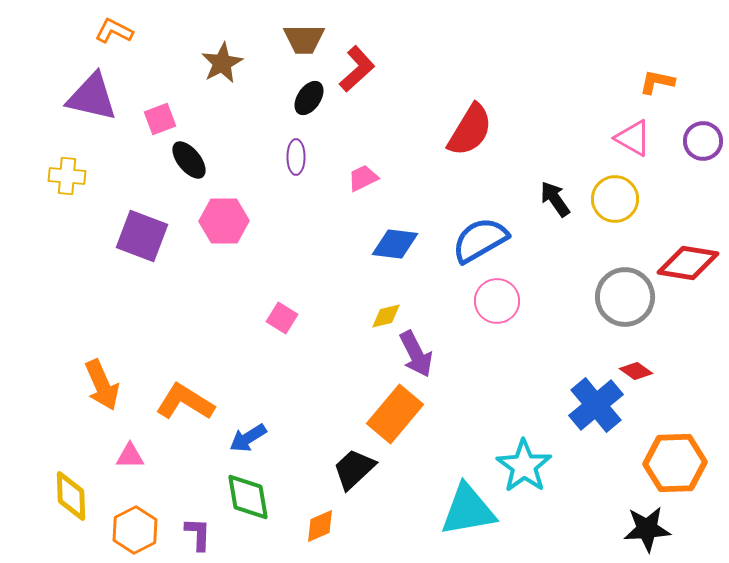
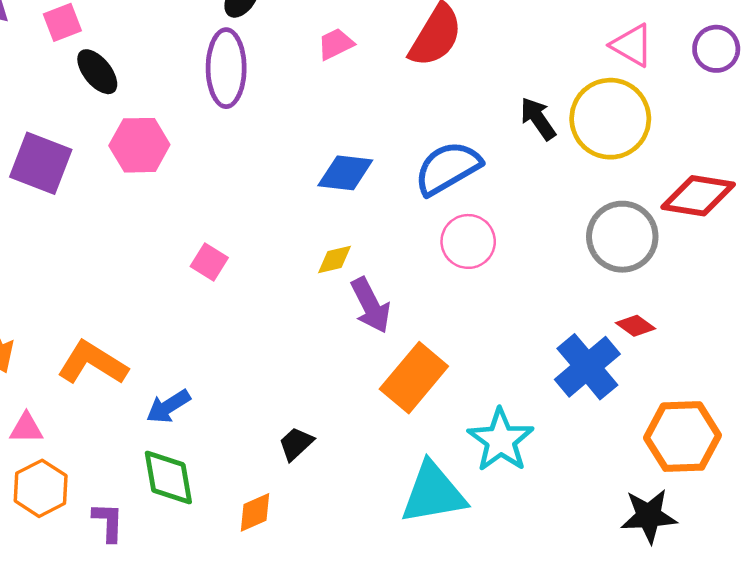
purple ellipse: (296, 157) -> (226, 68), size x1.8
pink trapezoid: (363, 178) -> (336, 44), moved
yellow circle: (615, 199) -> (610, 119), size x1.4
orange rectangle: (395, 414) -> (414, 378), moved
black trapezoid: (354, 469) -> (296, 444), size x0.7
orange hexagon: (135, 530) -> (41, 488), moved

